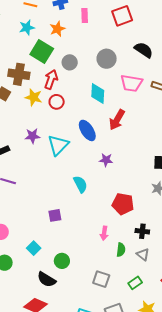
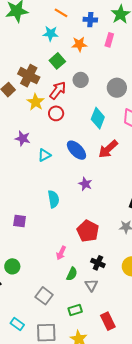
green square: (42, 52) -> (57, 61), size x0.7
blue ellipse: (87, 130) -> (76, 150), turned -30
cyan triangle: (58, 145) -> (44, 155), size x0.6

